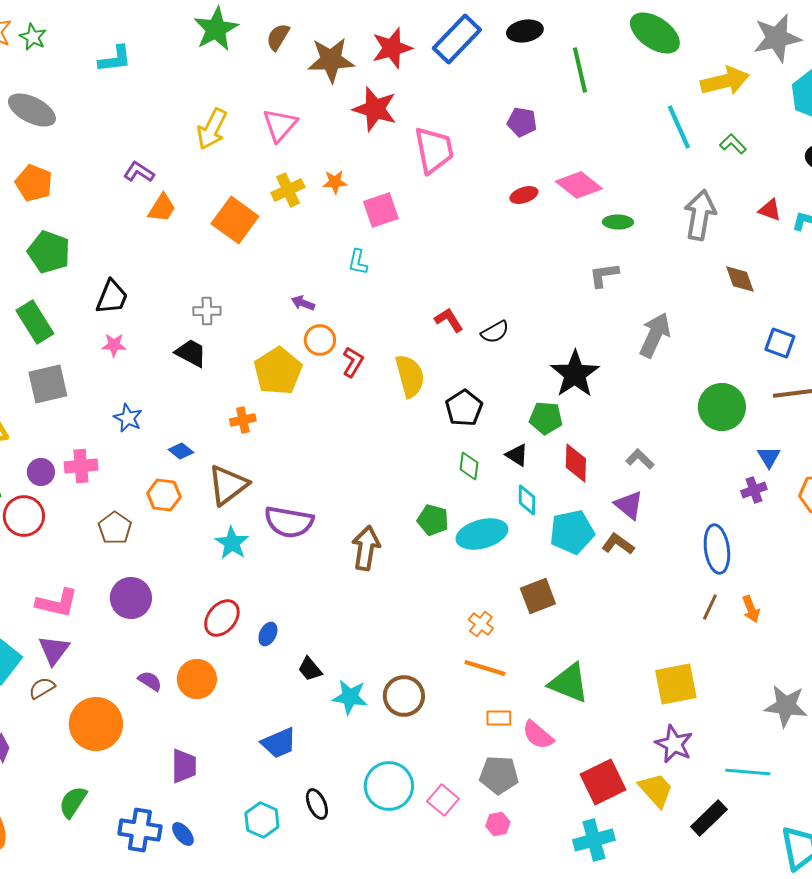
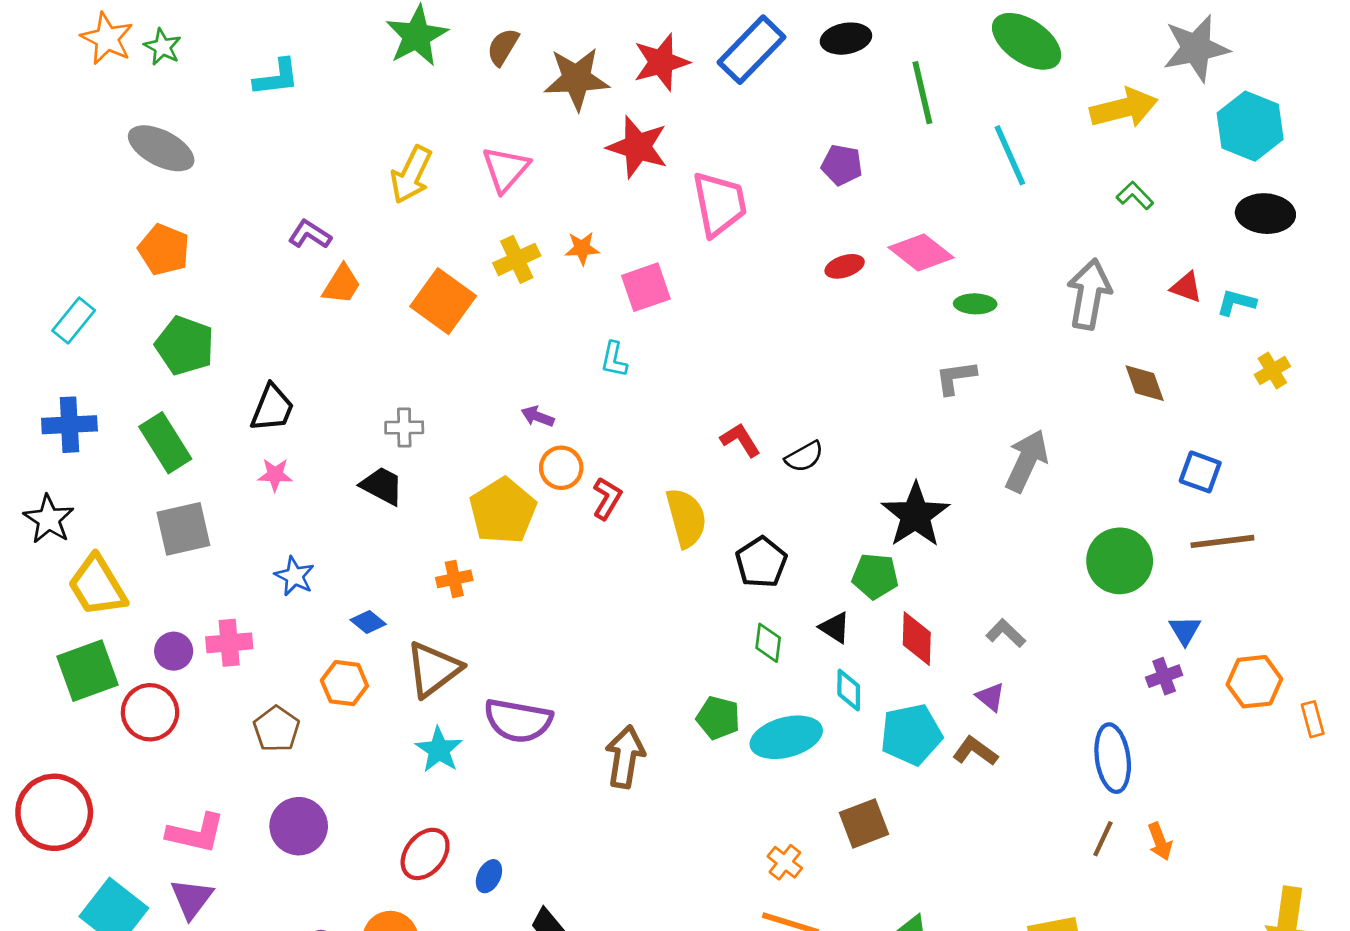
cyan line: (679, 127) -> (1010, 155), moved
purple triangle: (629, 505) -> (990, 697), size x0.7

